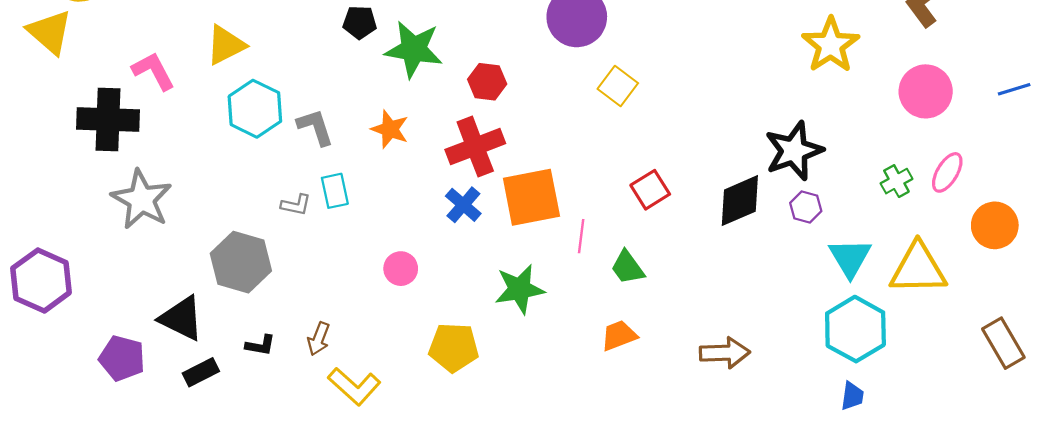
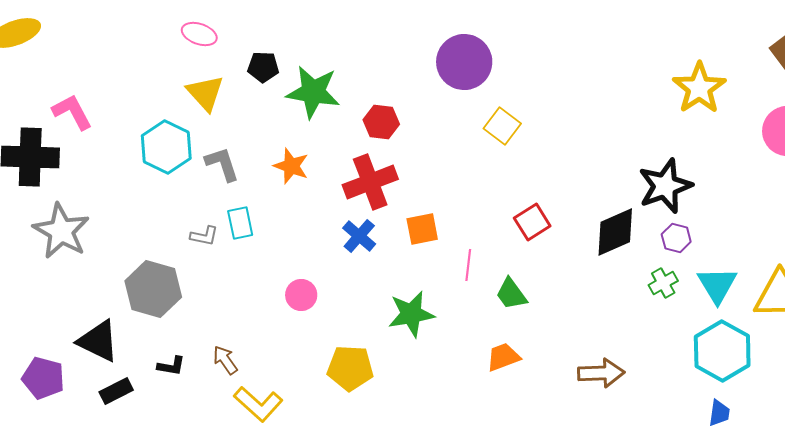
yellow triangle: (226, 45) -> (205, 93), moved, turned -45
green cross: (896, 181) -> (663, 283), moved
orange square: (531, 197) -> (422, 229), size x0.6
brown arrow: (319, 339) -> (225, 360), turned 124

